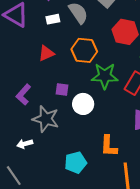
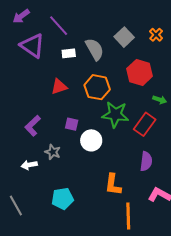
gray star: (46, 119) -> (53, 152), size x0.6
white arrow: (25, 144) -> (29, 165), moved
cyan pentagon: (76, 162) -> (63, 199), moved

